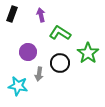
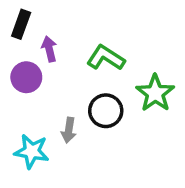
purple arrow: (41, 15) -> (49, 49), moved
purple circle: (28, 52) -> (26, 77), moved

